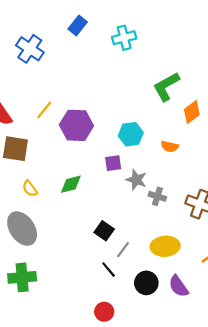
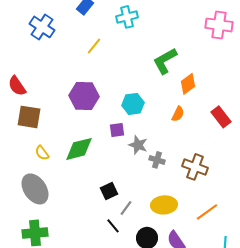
yellow line: (44, 110) -> (94, 46), moved
orange semicircle: (170, 146) -> (178, 114), moved, turned -77
green diamond: (71, 184) -> (79, 149), size x1.4
black square: (104, 231) -> (109, 191), turned 30

